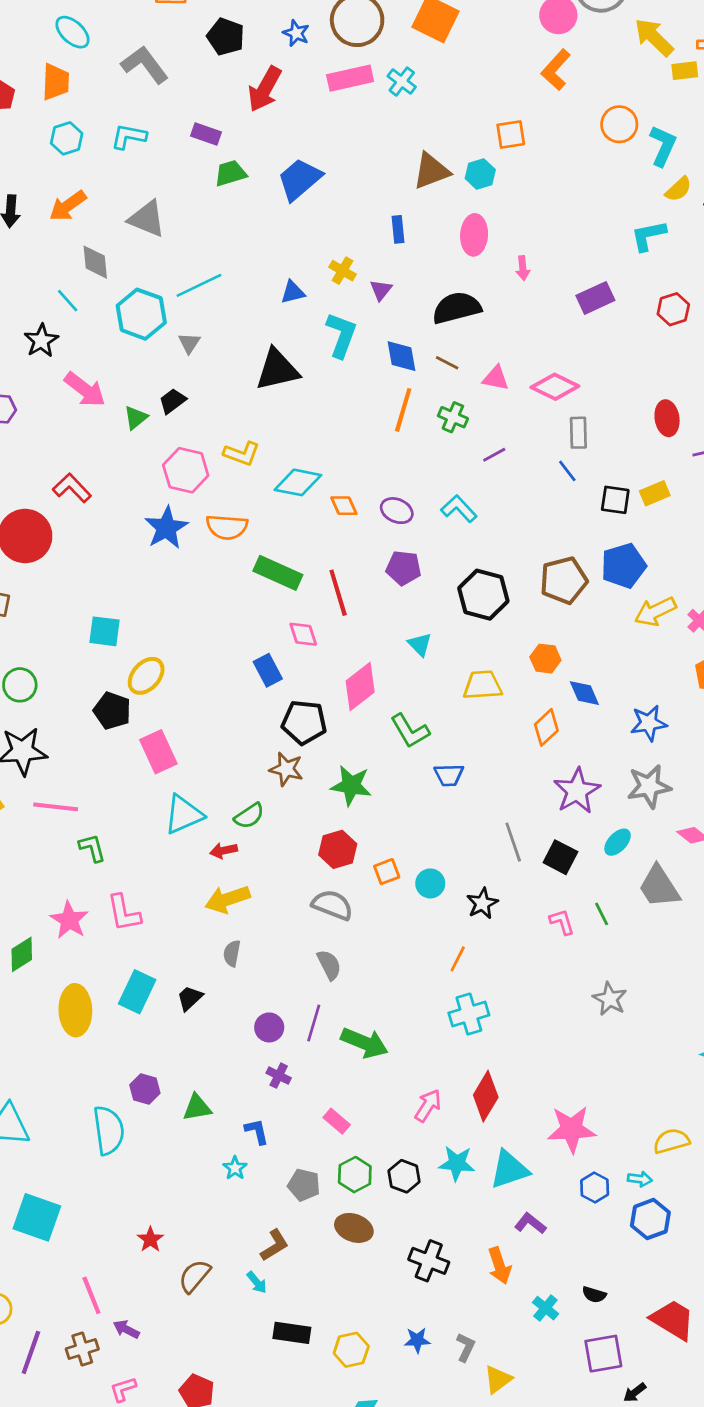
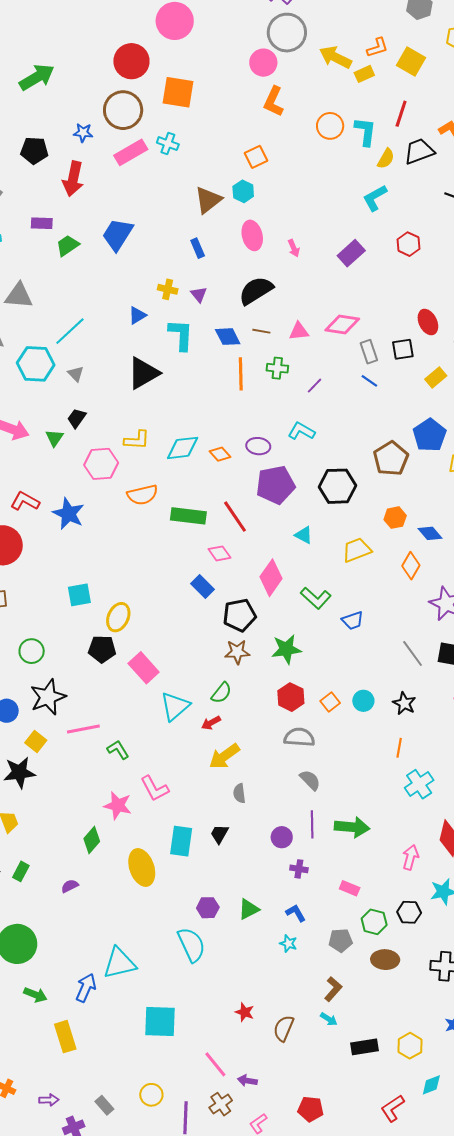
black square: (615, 500) -> (403, 349), moved
blue star: (166, 528) -> (68, 514), moved
purple pentagon: (404, 568) -> (276, 485), size x1.5

